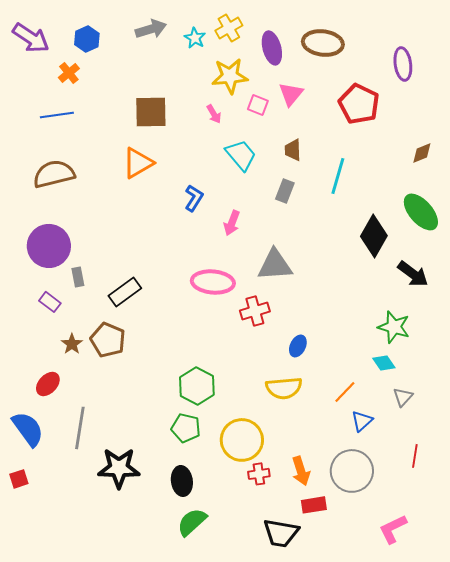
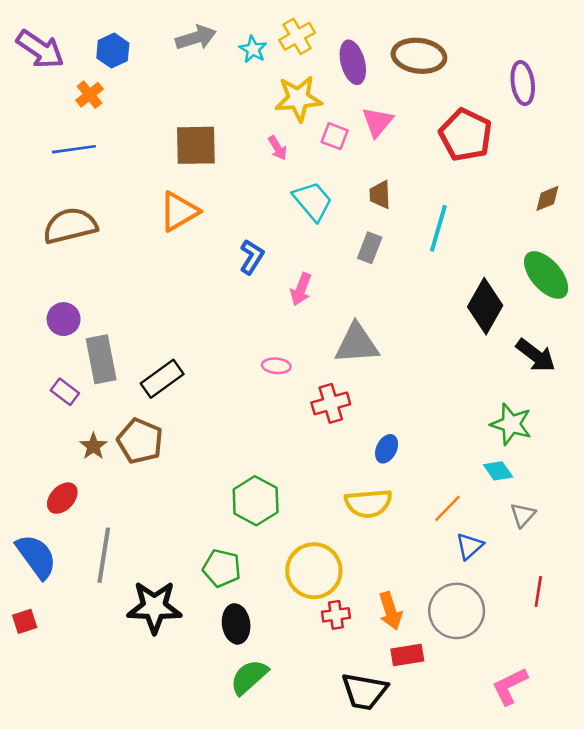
purple circle: (49, 246) -> (64, 319), size x0.6
gray rectangle: (78, 277) -> (101, 359), size x1.8
pink ellipse: (213, 282) -> (276, 366), size x0.5
green pentagon: (186, 428) -> (222, 568), moved

